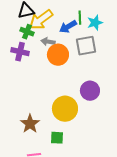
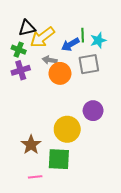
green cross: (27, 32) -> (19, 50), moved
purple cross: (20, 52) -> (21, 70), turned -30
green square: (57, 138) -> (59, 159), size x1.6

